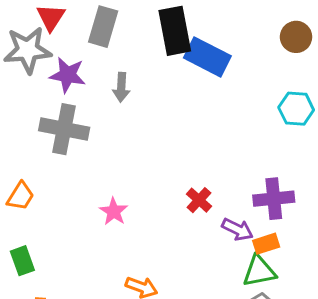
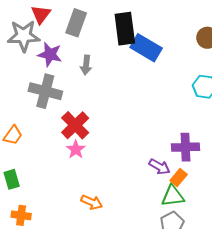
red cross: (199, 200) -> (75, 125), moved, size x1.6
orange rectangle: (266, 244) -> (179, 178), turned -36

